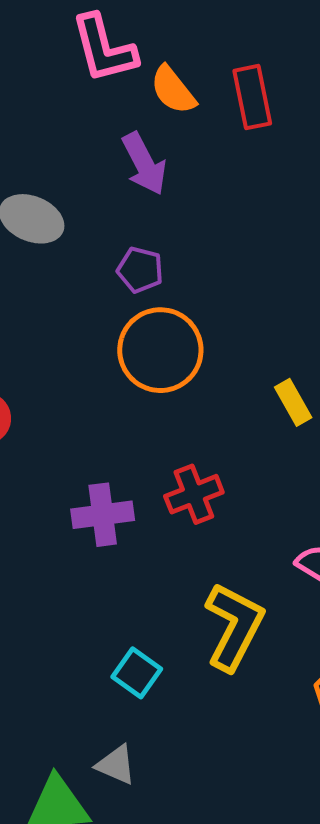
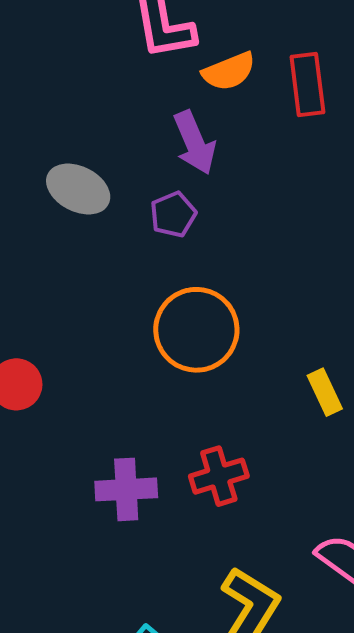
orange semicircle: (173, 90) -> (229, 71), turned -78
purple pentagon: (140, 270) -> (173, 215), moved, turned 30

